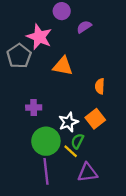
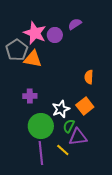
purple circle: (62, 11) -> (55, 35), moved
orange triangle: (63, 66) -> (33, 59), moved
yellow line: (71, 151) -> (63, 150), moved
purple triangle: (87, 173) -> (78, 137), moved

